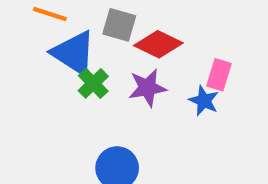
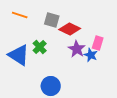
blue triangle: (74, 53) -> (19, 55), moved
purple star: (147, 88) -> (77, 49), moved, turned -30

